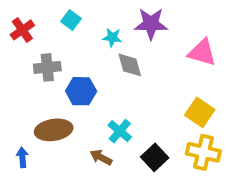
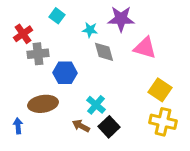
red cross: (22, 30) -> (23, 34), moved
pink triangle: (202, 52) -> (145, 48), moved
black square: (155, 157) -> (109, 127), moved

